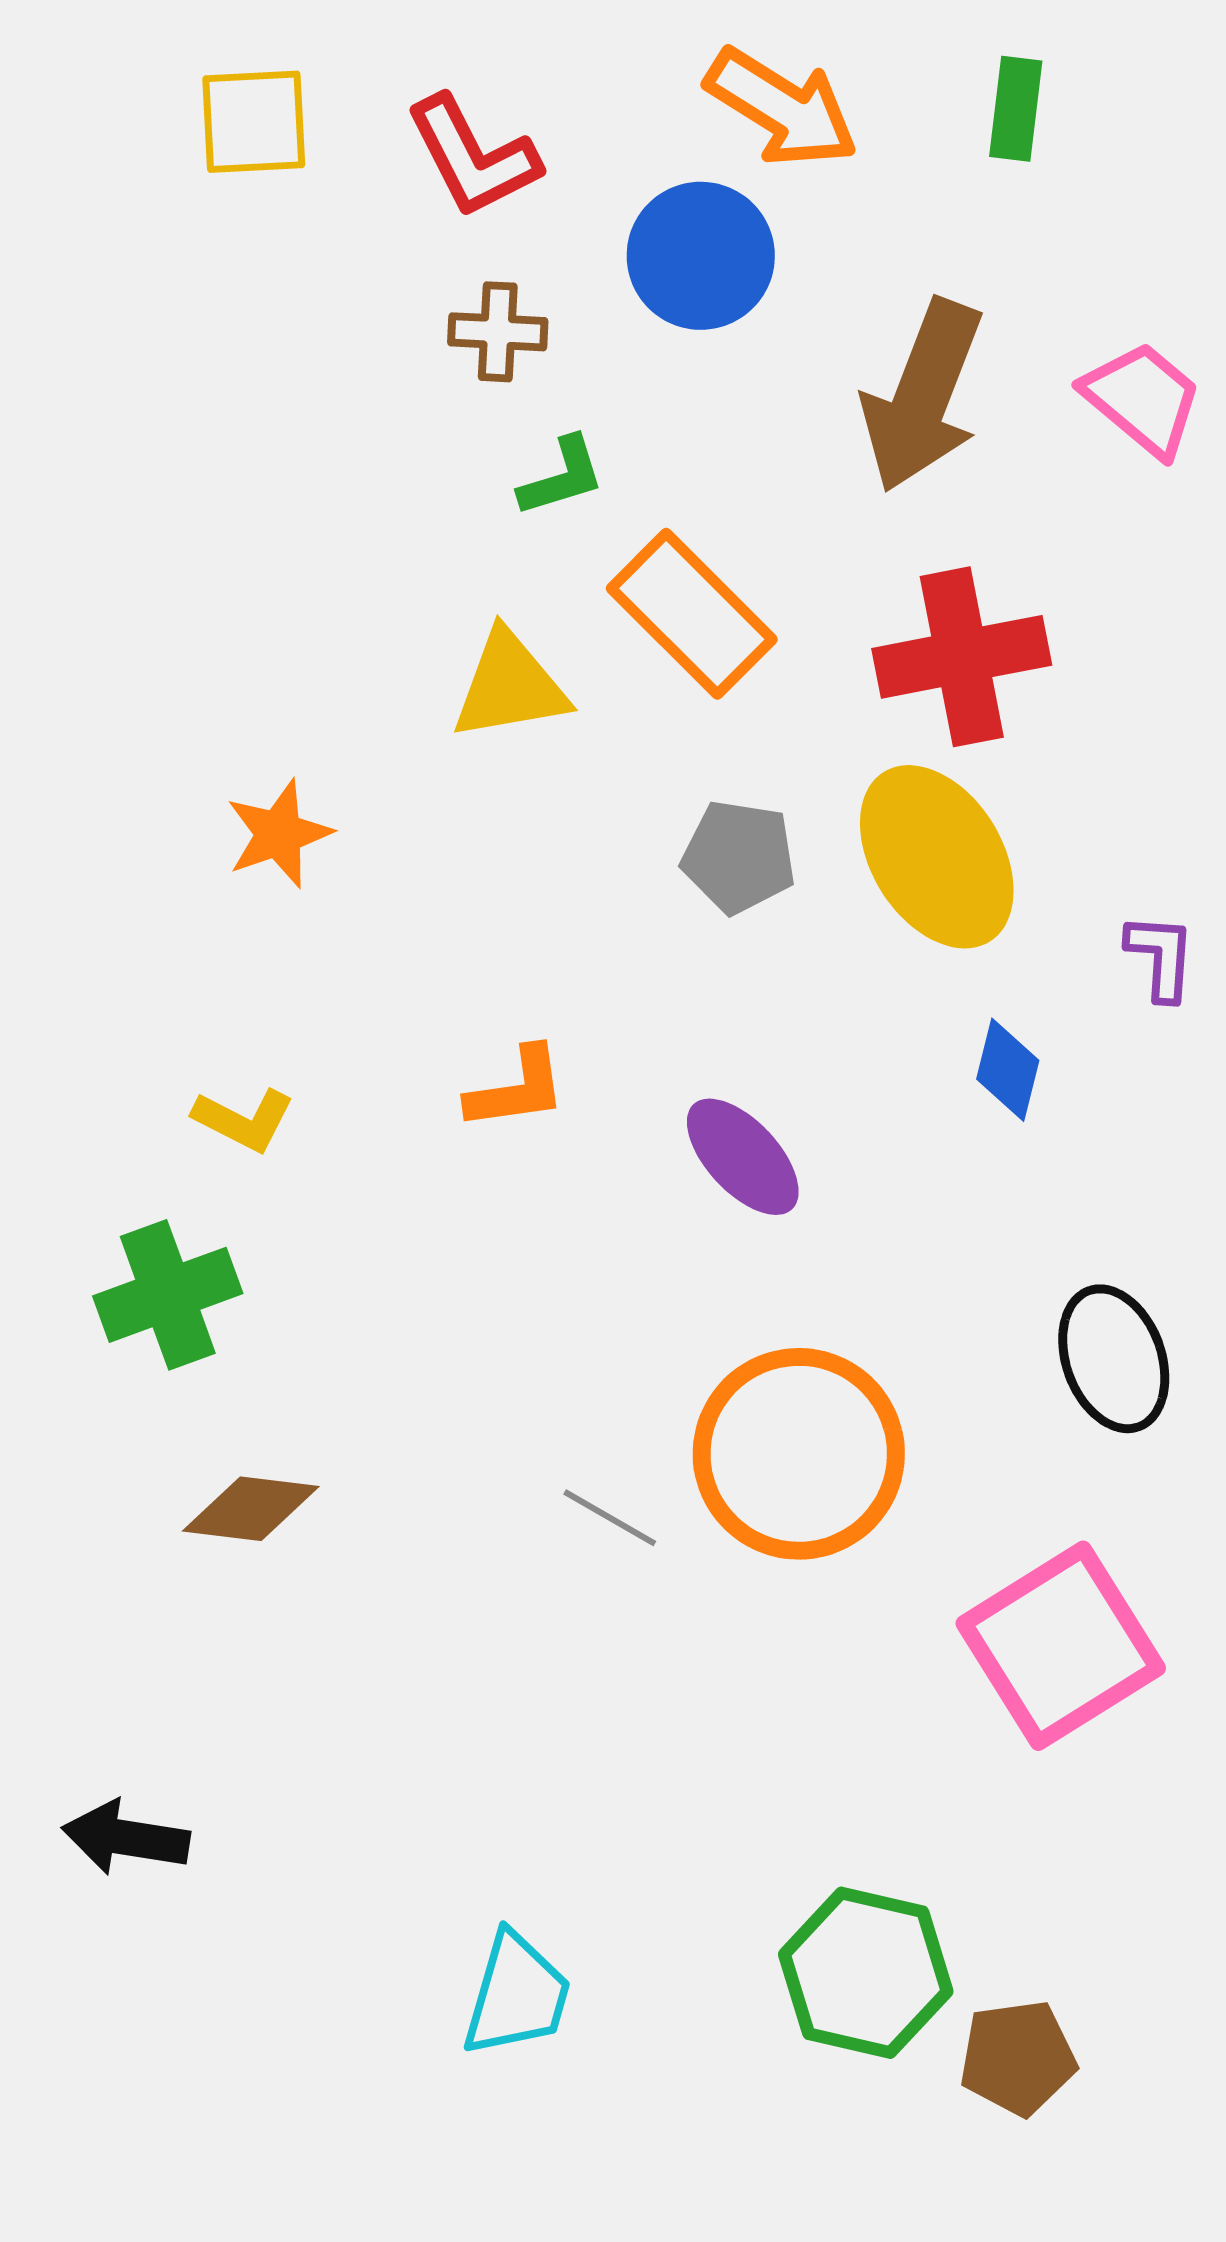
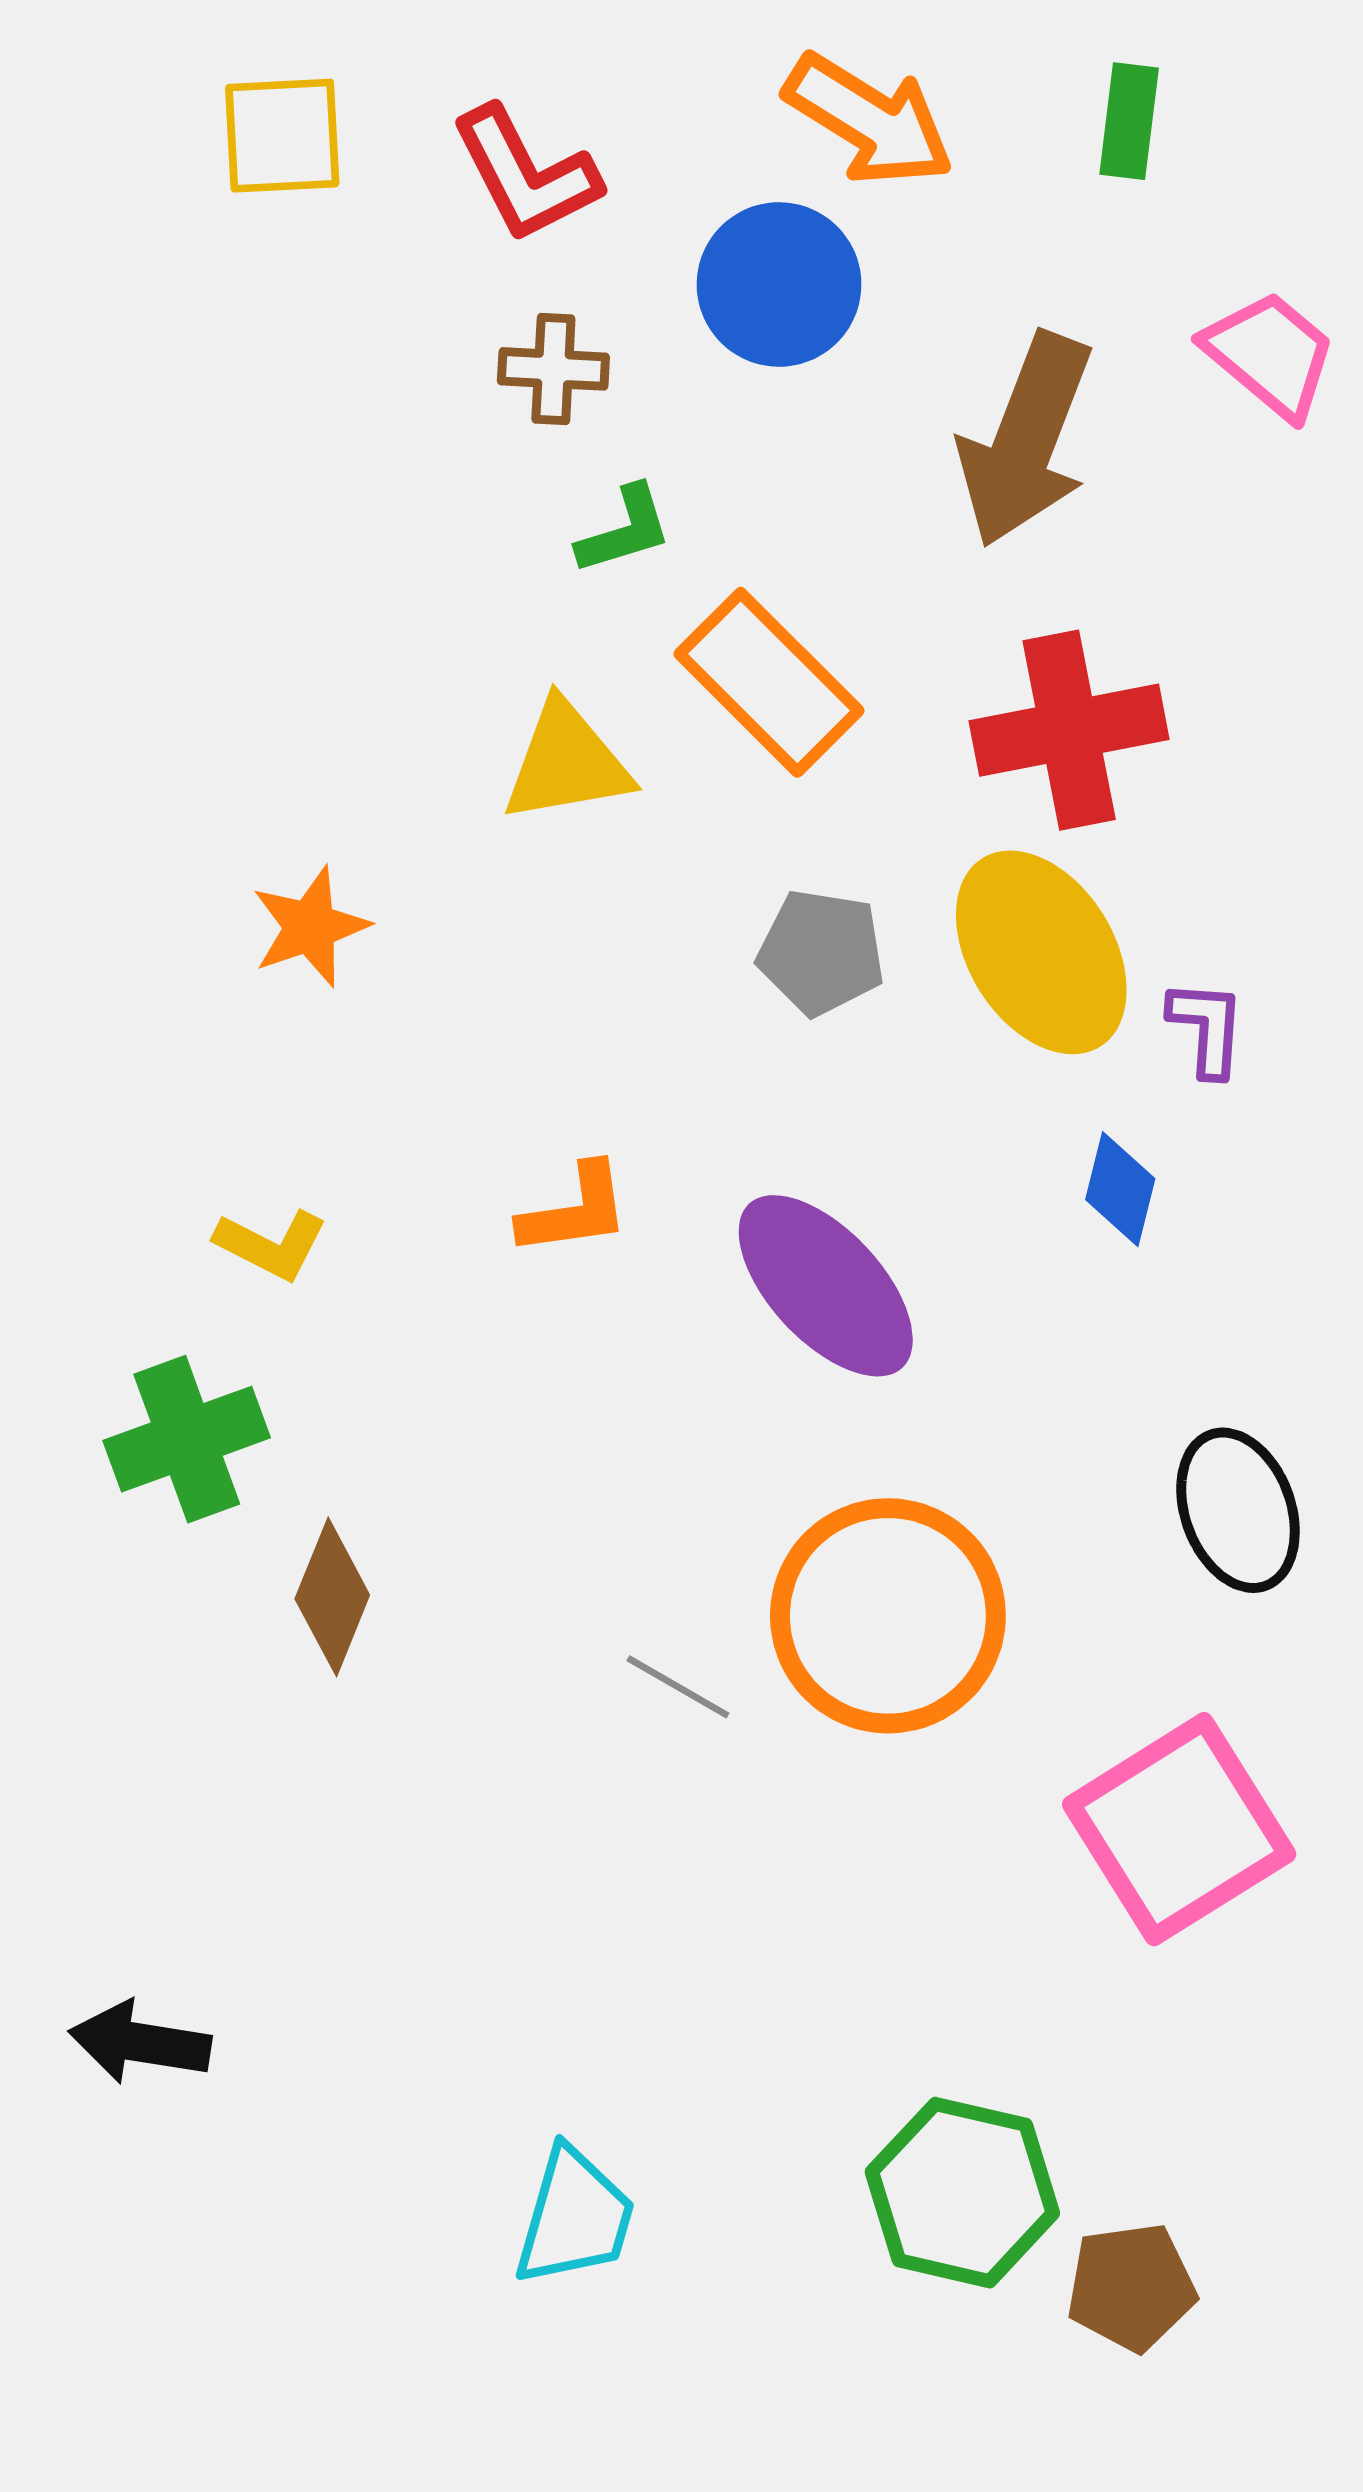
pink trapezoid: (1143, 399) -> (1270, 355), moved
purple L-shape: (1161, 957) -> (1207, 1028), moved
purple ellipse: (743, 1157) -> (826, 1286), size x1.4
brown diamond: (251, 1509) -> (332, 1597), moved, turned -75

